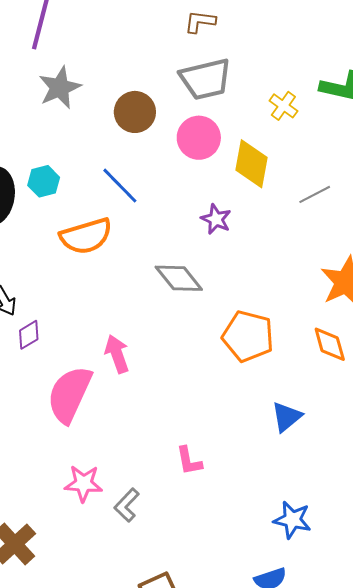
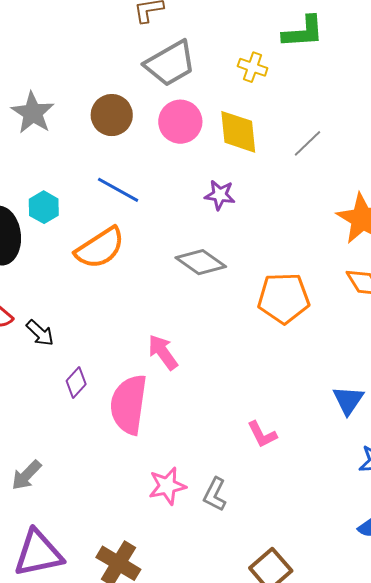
purple diamond: (29, 335) -> (76, 382), moved
blue triangle: (287, 417) -> (348, 400), moved

